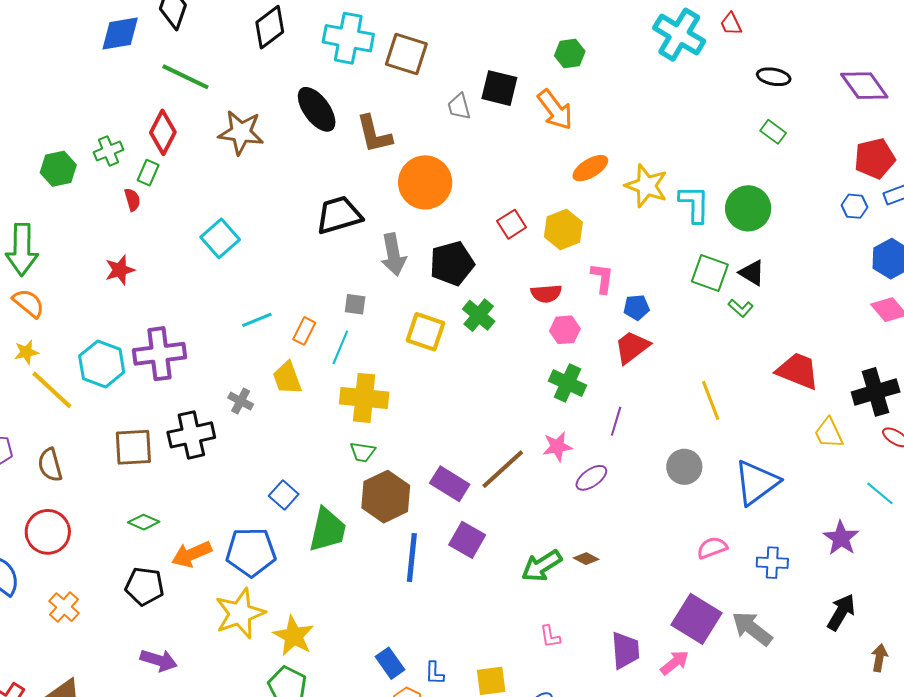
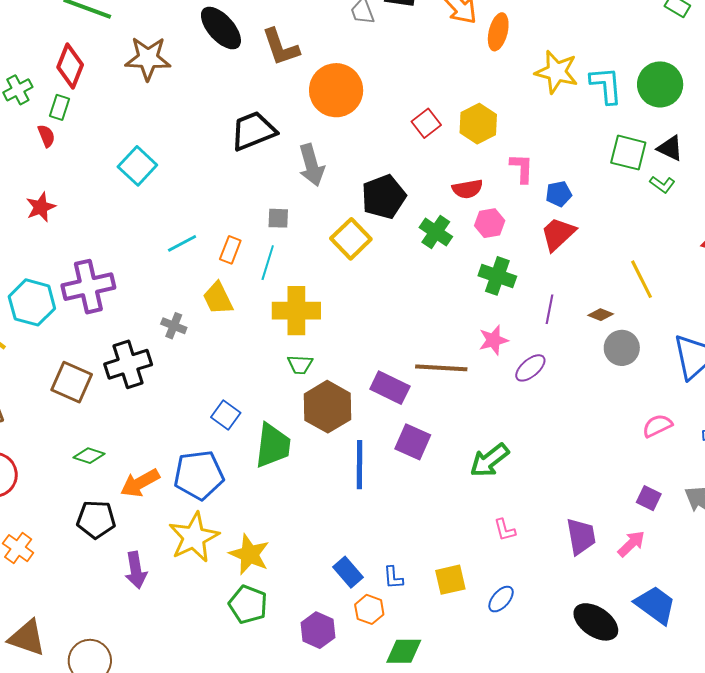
orange ellipse: (590, 168) -> (498, 32), moved, turned -39
black pentagon: (452, 263) -> (384, 197), moved
green cross: (479, 315) -> (436, 232), moved
yellow square: (425, 332) -> (351, 239), turned 33
brown square: (133, 447) -> (72, 382), turned 33
brown line: (503, 469) -> (441, 368), turned 51
brown diamond: (586, 559) -> (601, 315), moved
purple square: (697, 619) -> (649, 498), size x0.5
purple arrow: (159, 660) -> (136, 570), moved, turned 69

